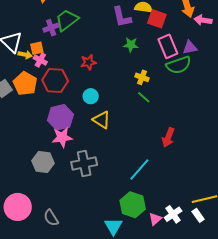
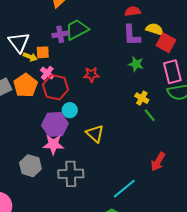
pink cross: (40, 60) -> (47, 73), moved
cyan circle: (91, 96) -> (70, 110), moved
green line: (144, 97) -> (150, 115), moved

